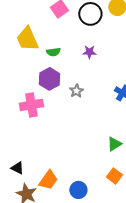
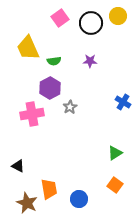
gray star: (76, 91) -> (70, 107), moved
black triangle: (17, 168) -> (18, 166), moved
orange trapezoid: (48, 180) -> (49, 189), turned -45

